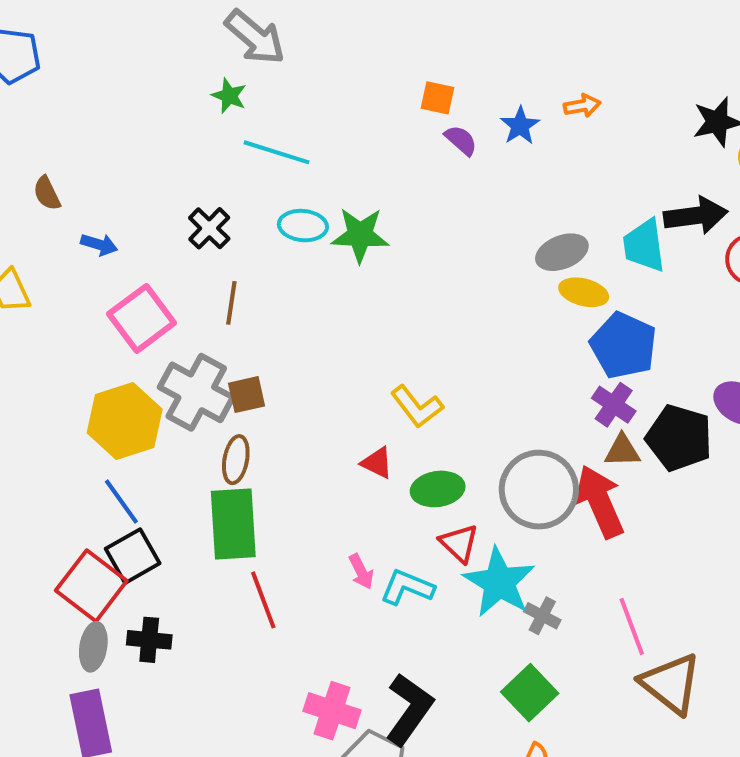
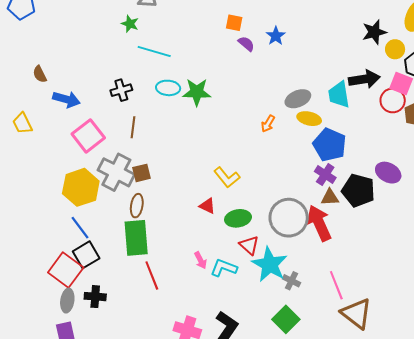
orange arrow: (582, 106) -> (268, 124), moved, turned 132
black cross: (209, 228) -> (121, 90), turned 30
blue arrow: (99, 244) -> (66, 99), size x1.5

